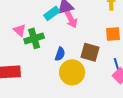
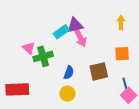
brown square: (90, 52) -> (99, 71), turned -30
yellow circle: (72, 72) -> (67, 94), moved, size x0.6

